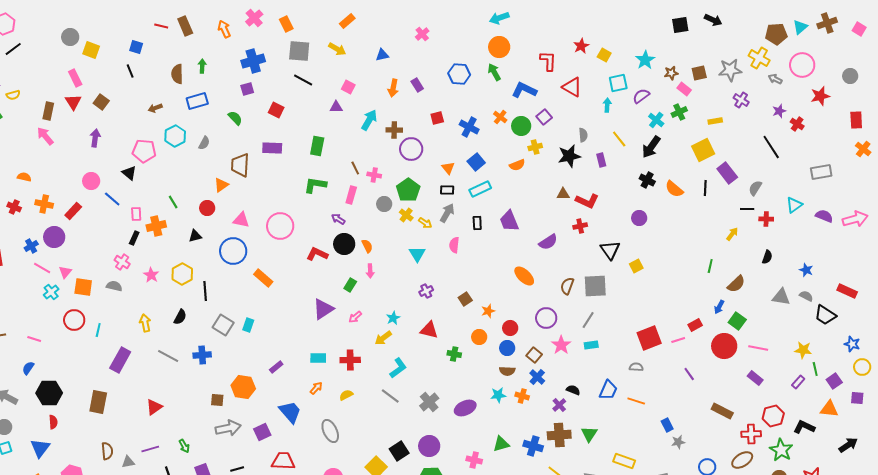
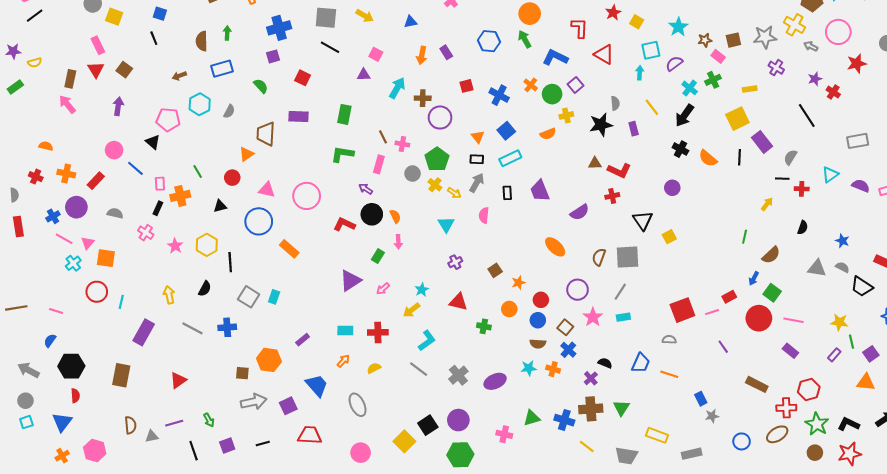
gray semicircle: (114, 286) -> (115, 213), moved
black L-shape: (804, 427) -> (848, 424), moved

